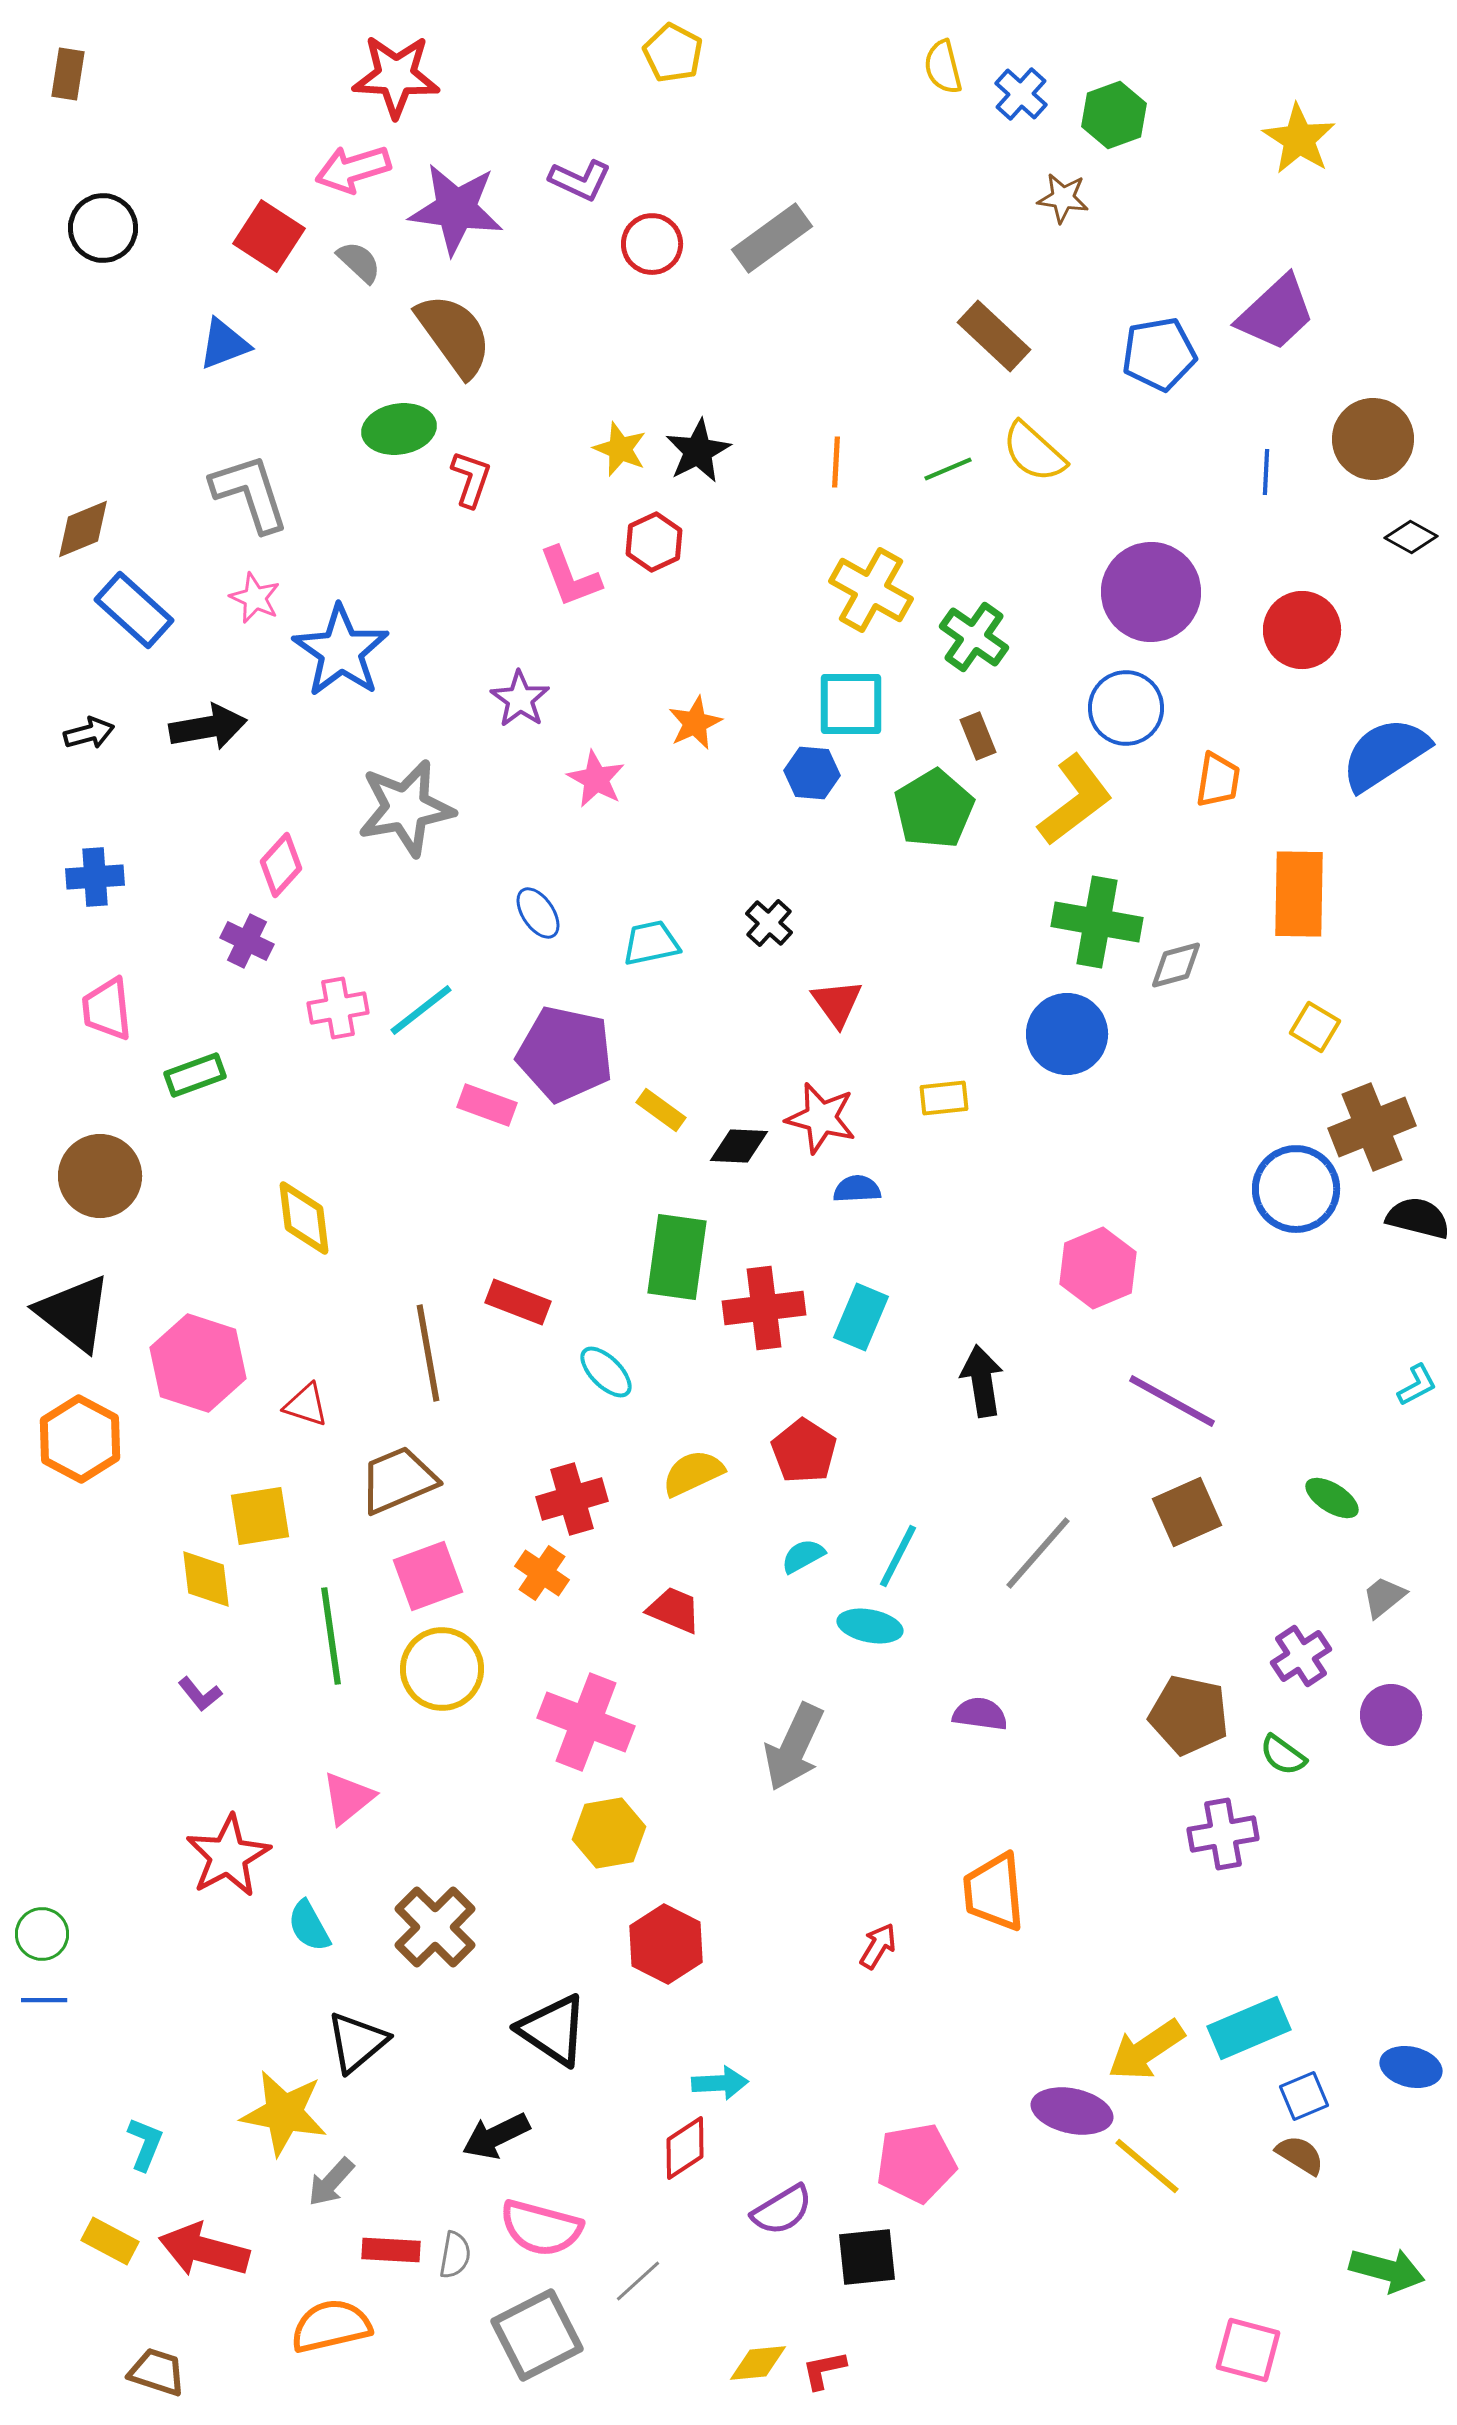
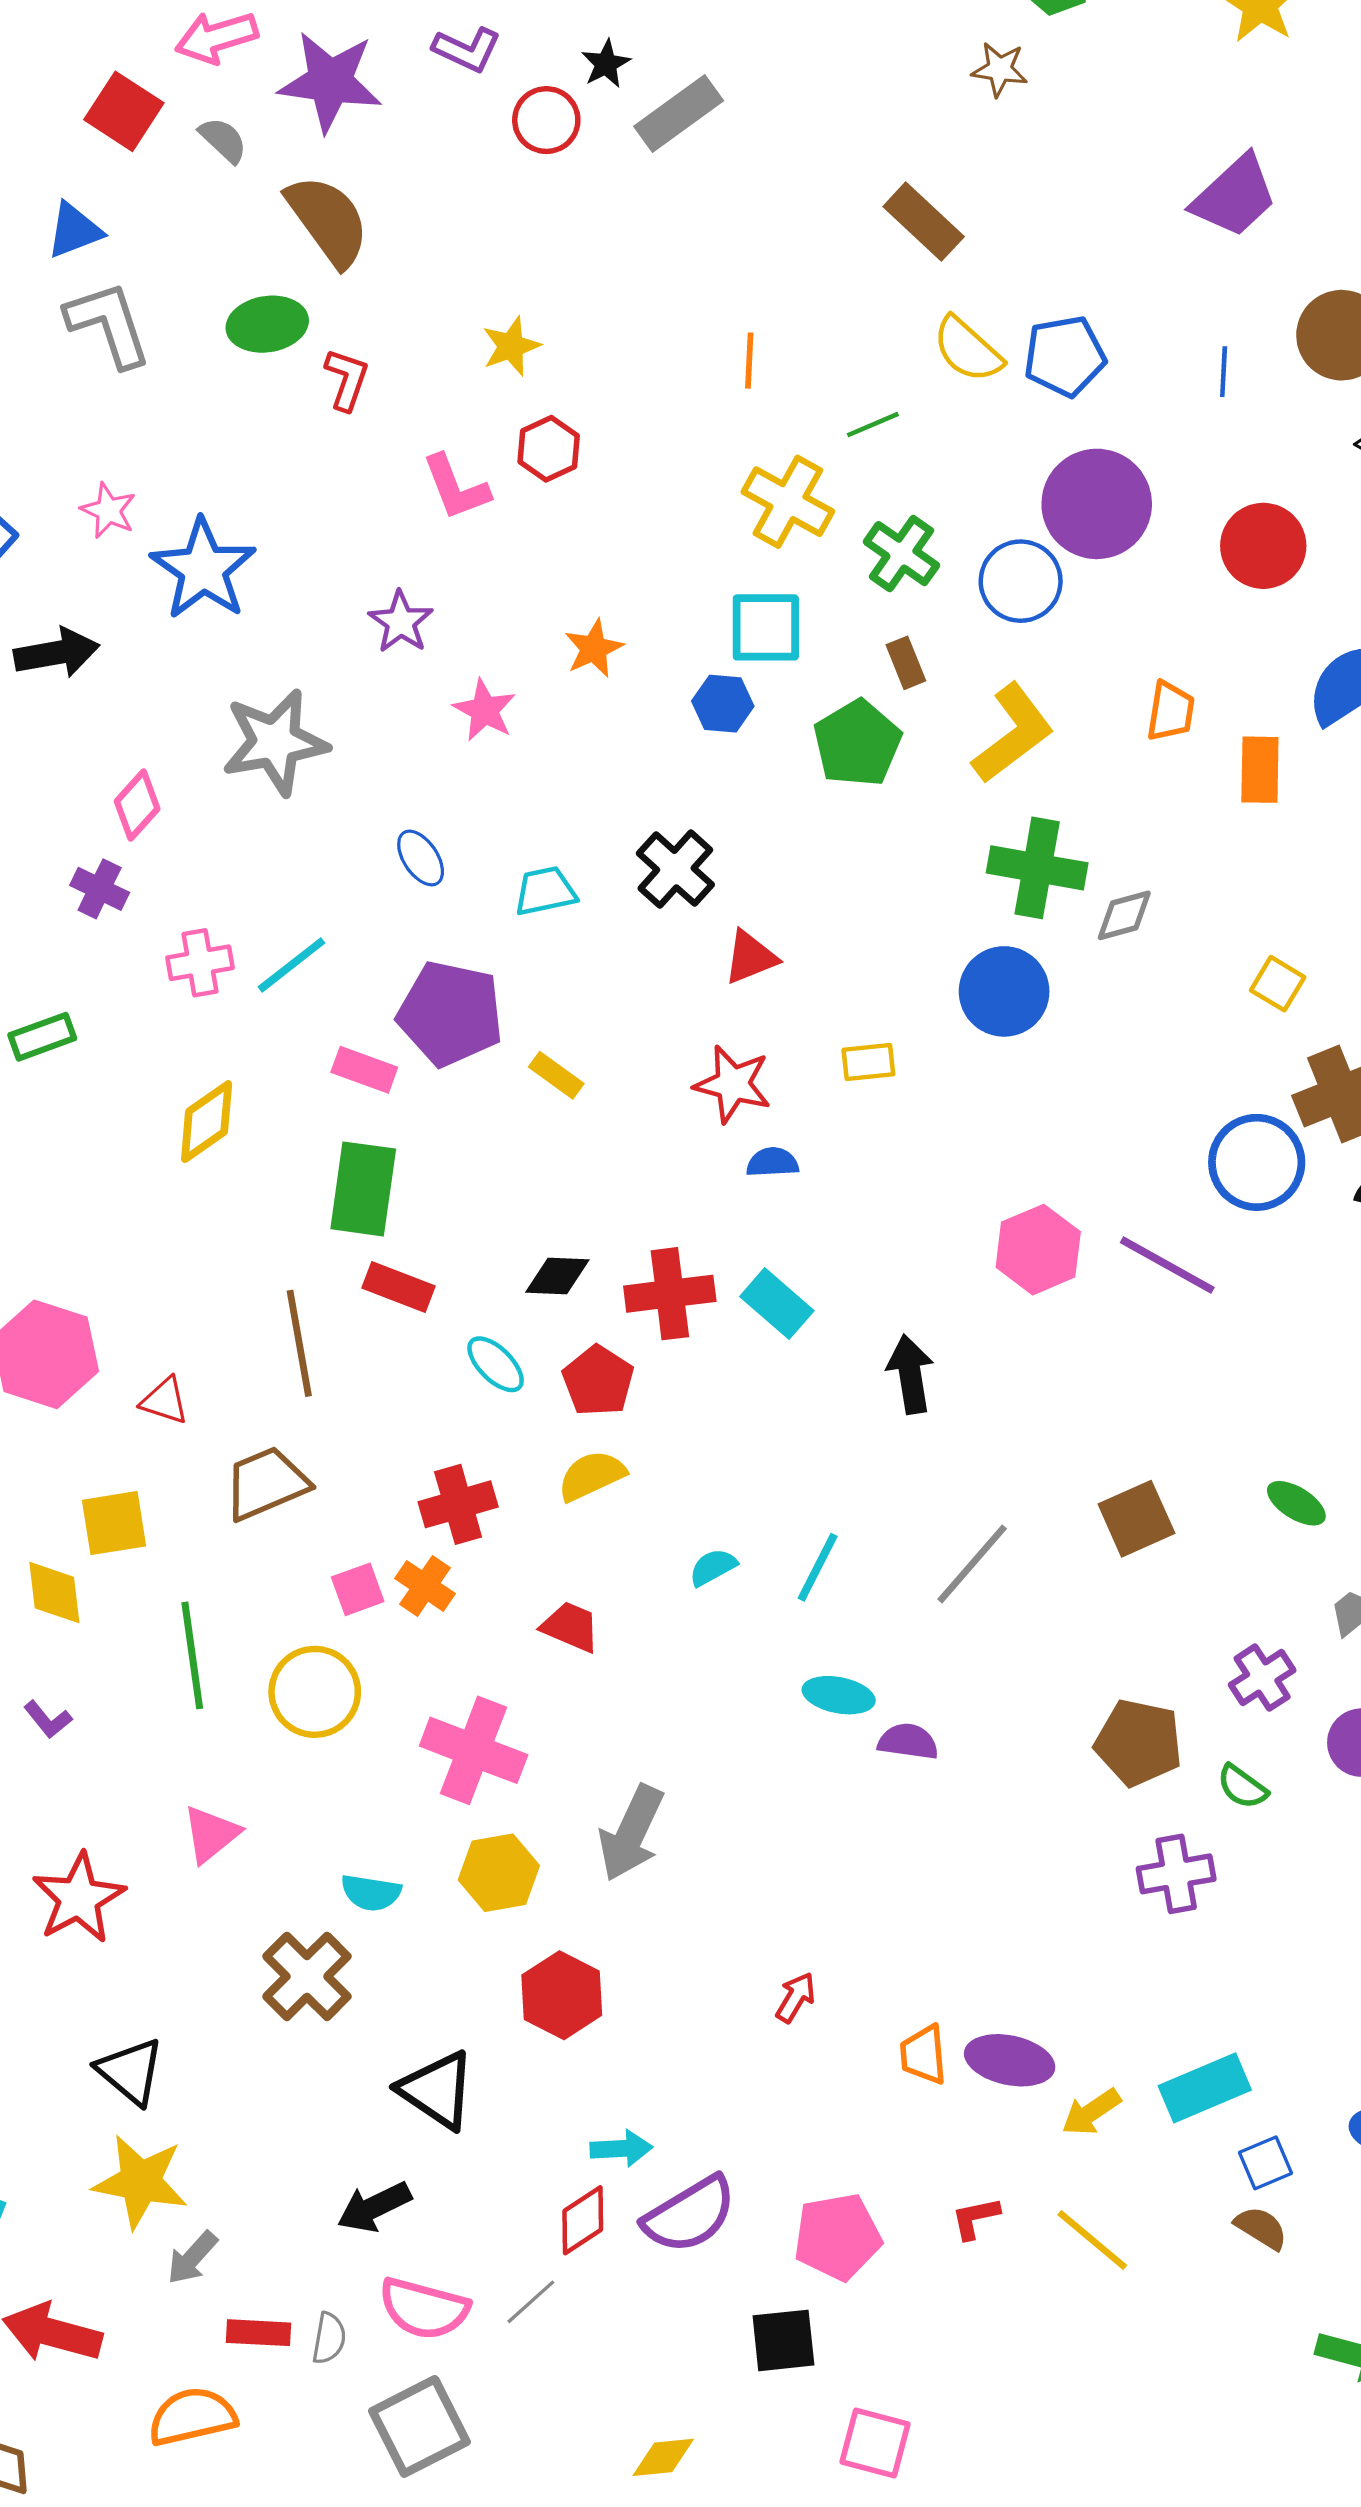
blue pentagon: (1159, 354) -> (1065, 356), moved
yellow star: (620, 449) -> (511, 346), turned 30
black star: (698, 451) -> (606, 64), moved, size x0.7
green line: (948, 469) -> (873, 425), moved
gray L-shape: (250, 493) -> (108, 324), moved
blue circle: (1126, 708) -> (1021, 581), moved
orange rectangle: (1299, 894) -> (1260, 770), moved, size x0.7
black cross: (769, 923) -> (675, 869), size x1.5
red triangle: (837, 1003) -> (750, 957), turned 44
black diamond: (739, 1146) -> (557, 1276), moved
yellow diamond: (304, 1218) -> (207, 1122), moved, turned 62
green rectangle: (677, 1257) -> (363, 1189), moved
cyan rectangle: (861, 1317) -> (777, 1304), turned -72
purple line: (1172, 1401) -> (1167, 1265), moved
red pentagon: (804, 1451) -> (598, 1381), moved
pink square: (428, 1576) -> (358, 1589), moved, size x0.7
cyan ellipse: (870, 1626) -> (839, 1695), moved
gray arrow: (794, 1747) -> (631, 1833), moved
orange trapezoid: (994, 1892) -> (924, 2055), moved, size x0.7
cyan semicircle: (309, 1926) -> (371, 1893), moved, turned -52
black triangle: (357, 2042) -> (130, 2071), moved, turned -40
yellow arrow: (1146, 2050) -> (1091, 2112), size x0.7
purple ellipse: (1072, 2111) -> (1010, 2060), moved
purple semicircle: (782, 2210) -> (690, 2215), moved, size x1.4
gray line: (638, 2281) -> (531, 2302), moved
pink square: (1248, 2350) -> (875, 2443), moved
red L-shape: (824, 2370) -> (975, 2218), moved

